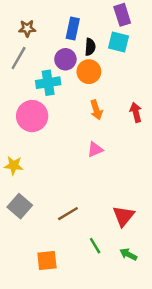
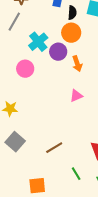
purple circle: (65, 59) -> (58, 52), moved
cyan cross: (48, 83) -> (38, 42), turned -30
pink circle: (32, 116) -> (25, 69), size x0.7

